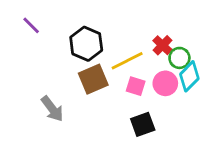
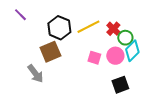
yellow line: (127, 61) -> (88, 27), moved
brown square: (93, 79) -> (50, 52), moved
black square: (143, 124) -> (120, 85), moved

